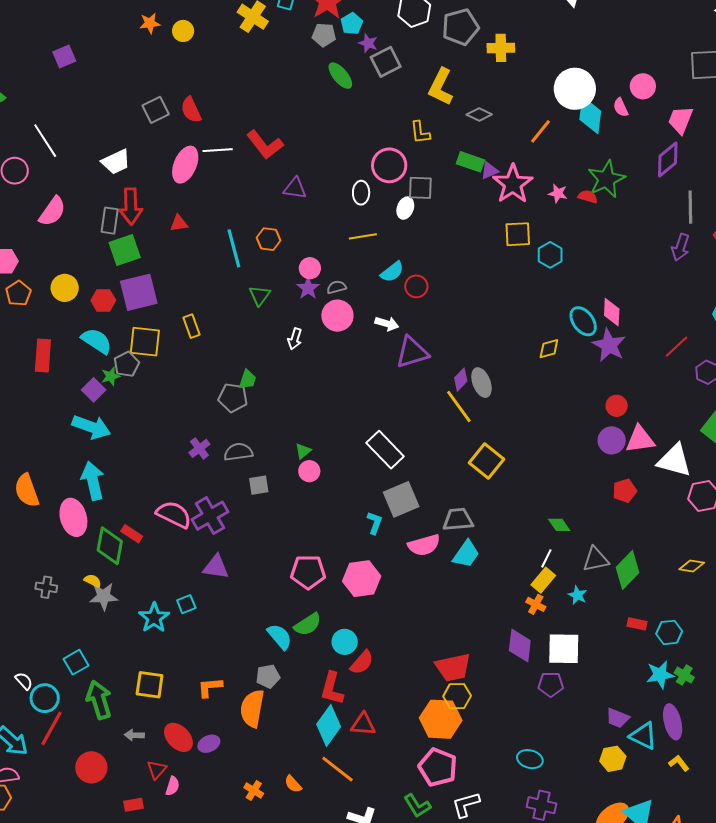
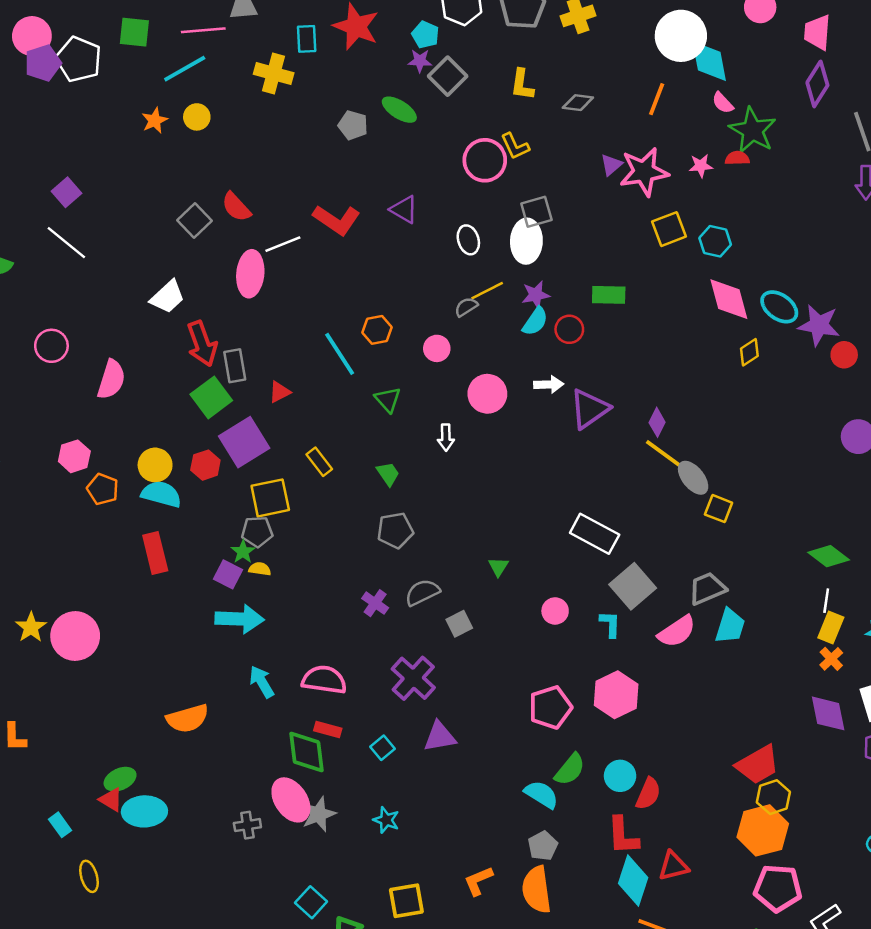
cyan pentagon: (352, 24) -> (425, 35), moved
gray pentagon: (324, 35) -> (353, 125), moved, turned 30
yellow L-shape: (441, 87) -> (522, 85), size x0.7
pink semicircle: (621, 107) -> (723, 103), moved
white line: (45, 141) -> (66, 243), moved
green rectangle: (470, 162) -> (609, 295), moved
pink circle: (389, 165) -> (485, 160), moved
pink star: (513, 184) -> (644, 172), turned -30
purple triangle: (295, 188) -> (404, 209), moved, turned 40
white ellipse: (405, 208) -> (526, 241), size x1.6
gray rectangle: (110, 221) -> (235, 366), moved
red triangle: (179, 223) -> (280, 392), moved
gray semicircle: (336, 287) -> (466, 307), moved
purple star: (308, 288) -> (536, 295), moved, turned -30
pink diamond: (612, 312) -> (729, 299), moved, size x1.4
cyan semicircle: (97, 341) -> (161, 494), moved
gray pentagon: (127, 364) -> (257, 532), turned -30
green trapezoid: (248, 380) -> (388, 474), moved, turned -35
gray ellipse: (481, 383) -> (693, 478), moved
red circle: (617, 406) -> (844, 355), moved
yellow square: (486, 461) -> (719, 509), size x0.7
pink circle: (309, 471) -> (555, 611), moved
cyan arrow: (93, 481) -> (262, 682), size x0.7
orange semicircle: (27, 491) -> (188, 718), turned -68
pink semicircle: (174, 514) -> (324, 680), moved
pink ellipse: (73, 517) -> (291, 800), moved
green diamond: (559, 525) -> (829, 556), size x1.4
yellow semicircle: (93, 581) -> (260, 569), moved
cyan square: (186, 604) -> (382, 748), moved
orange cross: (536, 604) -> (831, 659), turned 36
cyan star: (154, 618) -> (386, 820), size x0.7

